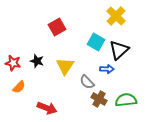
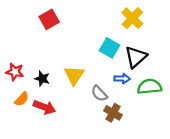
red square: (57, 27) -> (49, 19), moved
black star: (37, 61) -> (42, 79), moved
green semicircle: (126, 100) -> (149, 87), moved
red arrow: (47, 108) -> (44, 107), moved

